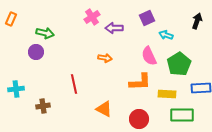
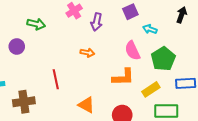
purple arrow: (114, 28) -> (97, 22), turned -78
green arrow: (45, 33) -> (36, 24), moved
yellow rectangle: (167, 94) -> (151, 89), turned -36
brown cross: (43, 106) -> (24, 102), size x1.5

